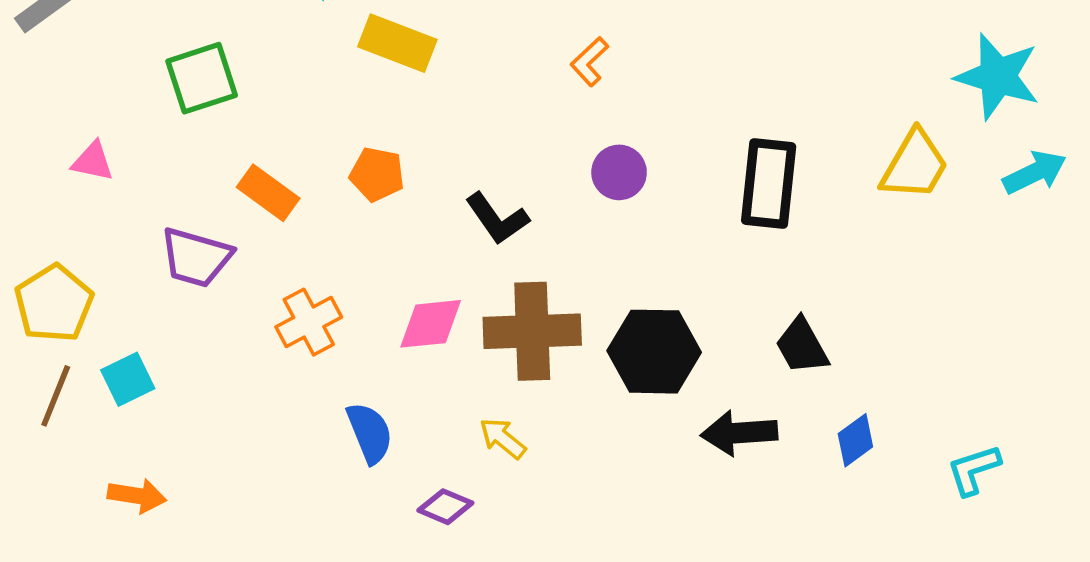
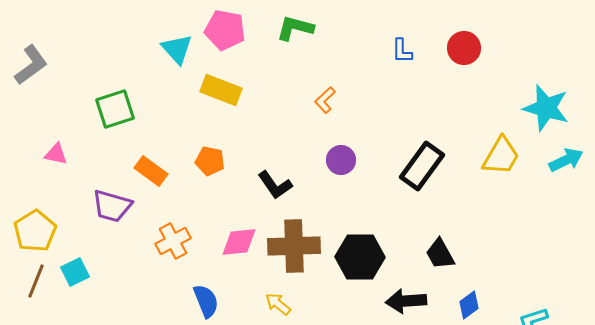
black rectangle: (769, 183) -> (422, 166), turned 30

